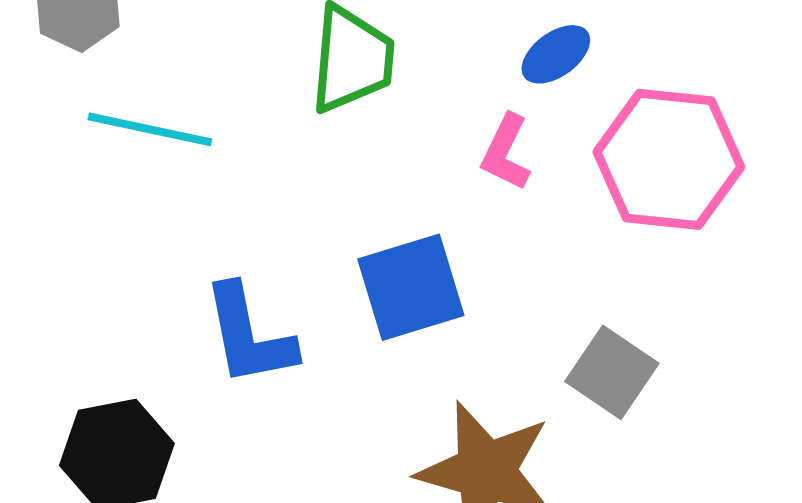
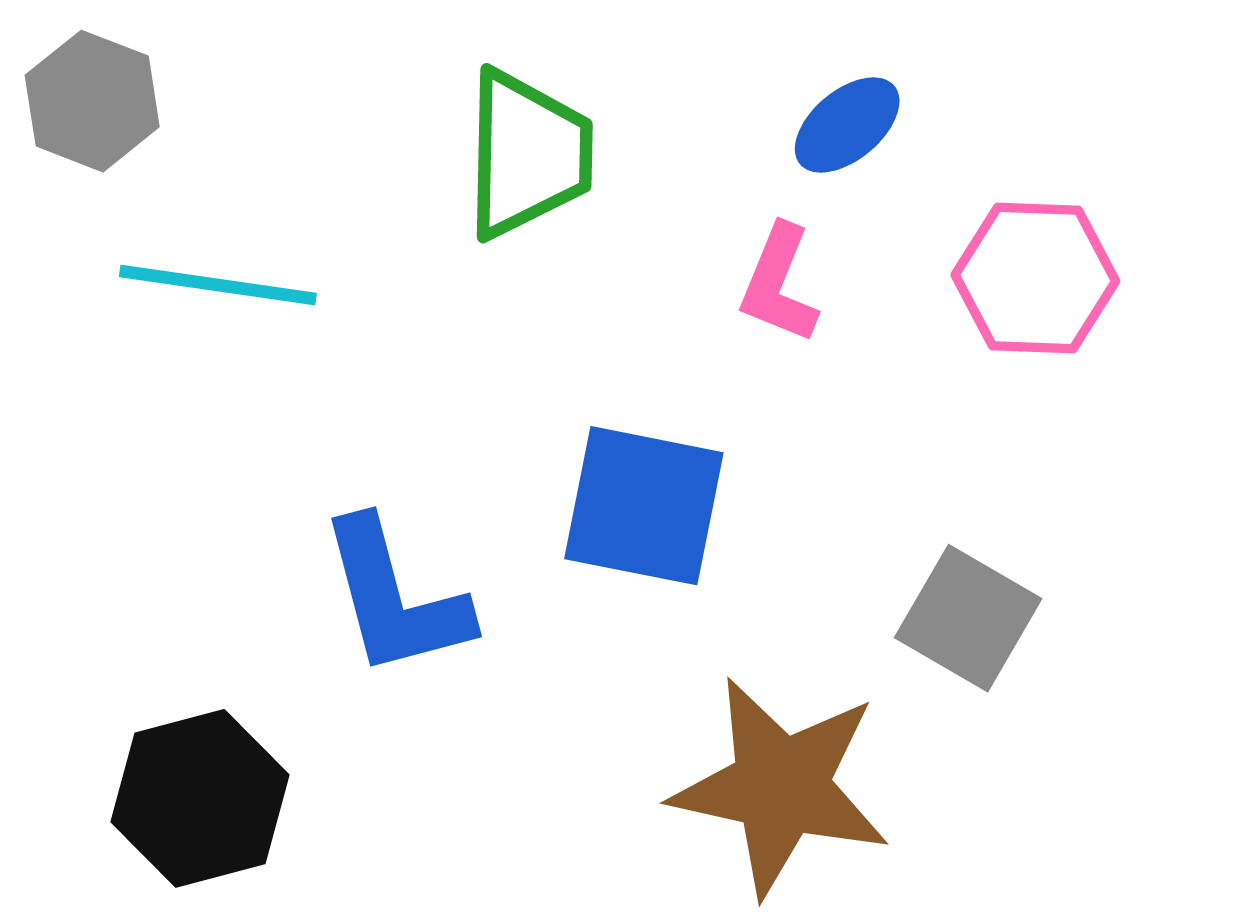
pink hexagon: (669, 159) -> (1035, 278), size x0.7
blue square: (411, 287) -> (644, 506), turned 32

